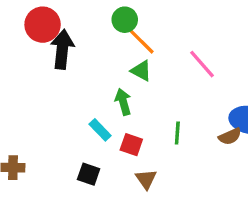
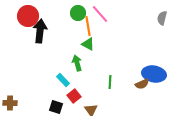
orange line: (141, 41) -> (88, 26), turned 36
pink line: (202, 64) -> (100, 14), moved
red square: (131, 145) -> (74, 96), moved, turned 32

